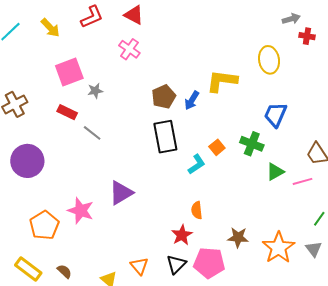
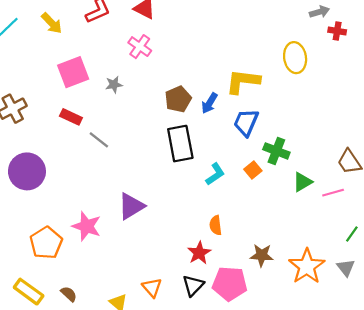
gray star: (95, 91) -> (114, 85), moved
blue trapezoid: (276, 115) -> (246, 122), moved
orange square: (217, 147) -> (253, 170), moved

